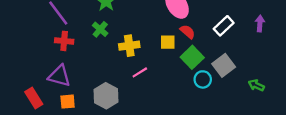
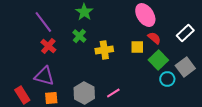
red cross: (64, 41) -> (48, 46), turned 35
pink line: (140, 72) -> (113, 93), moved

